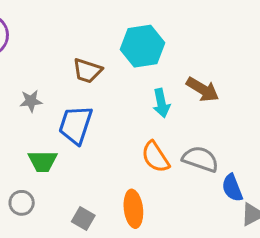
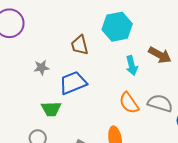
brown trapezoid: (87, 71) -> (80, 45), turned 60
blue trapezoid: (76, 125) -> (73, 83), turned 52

